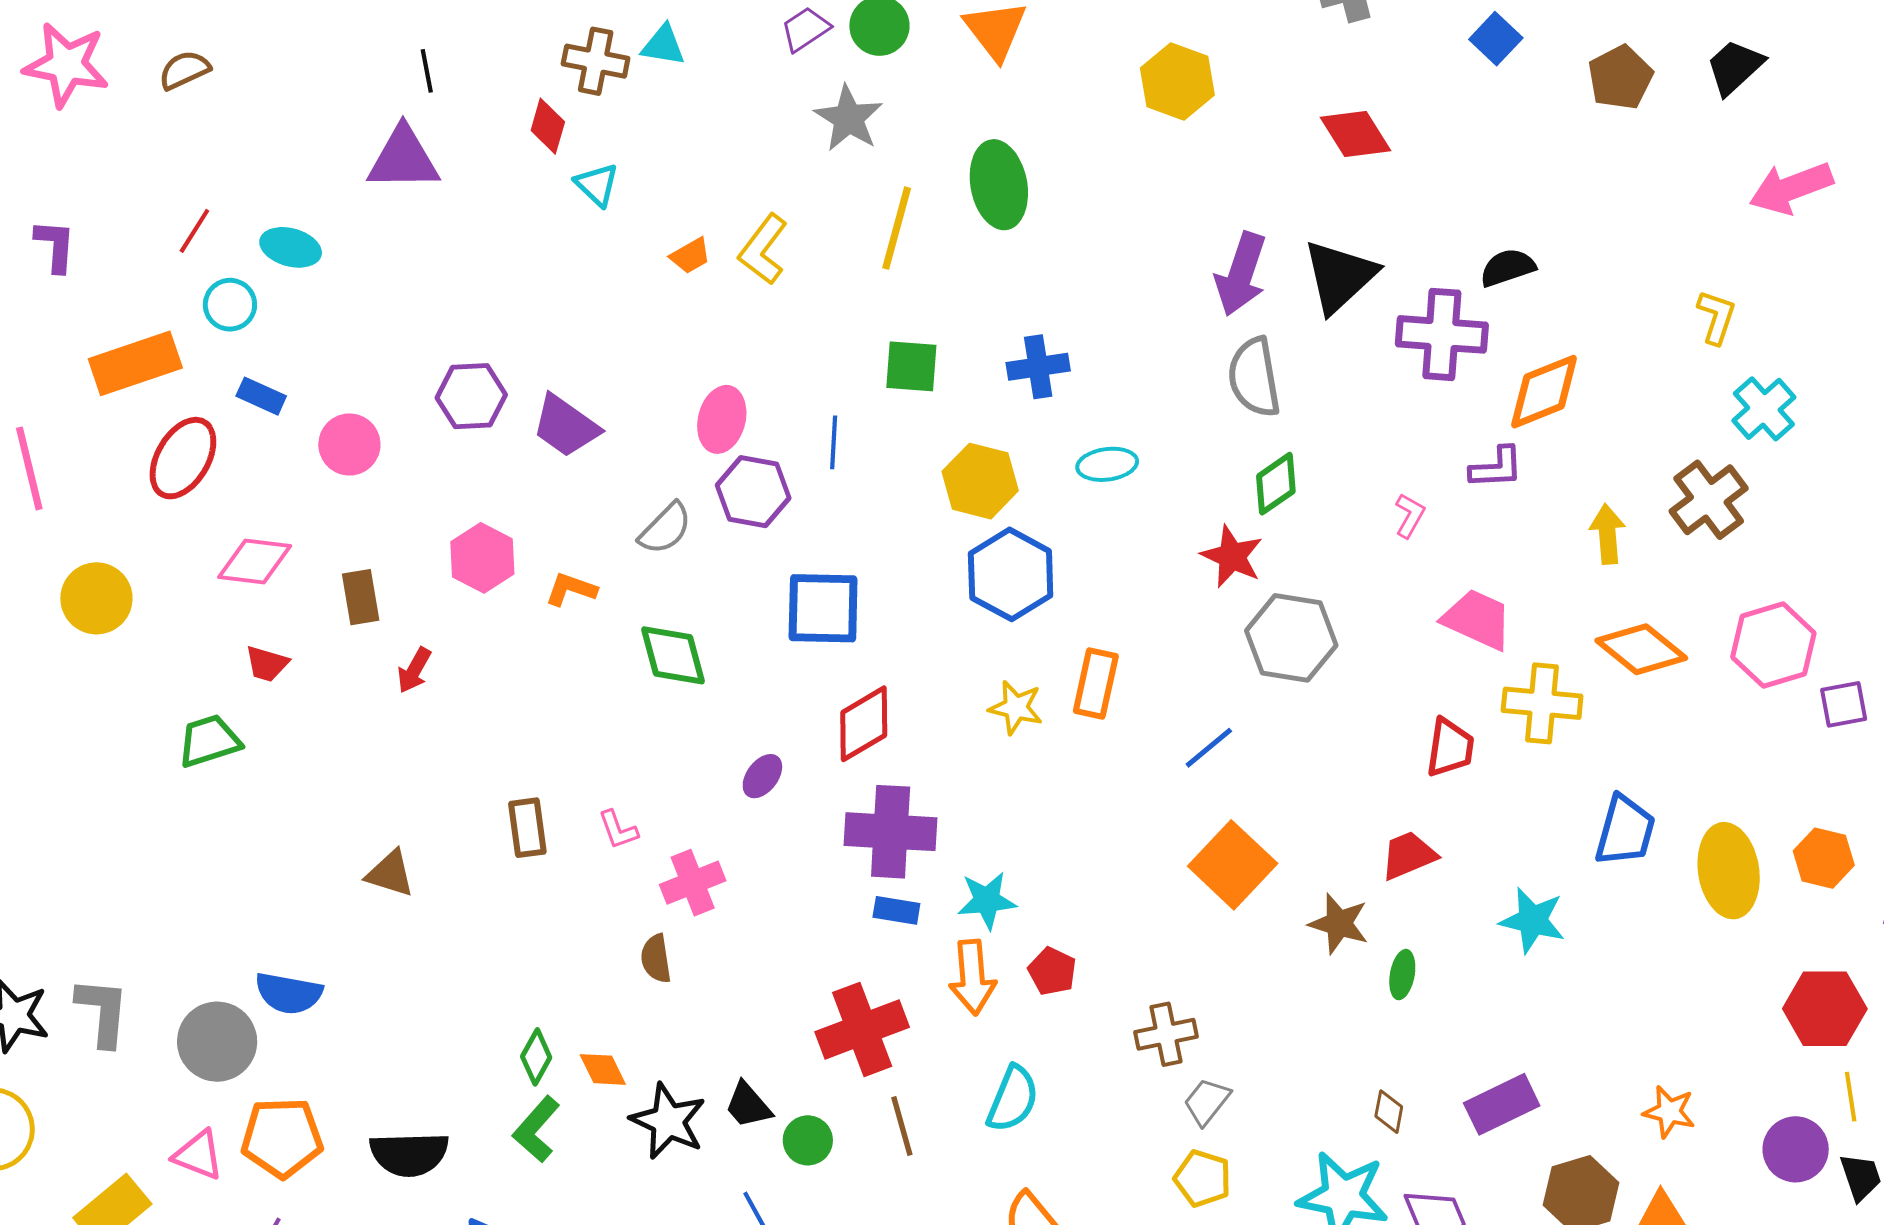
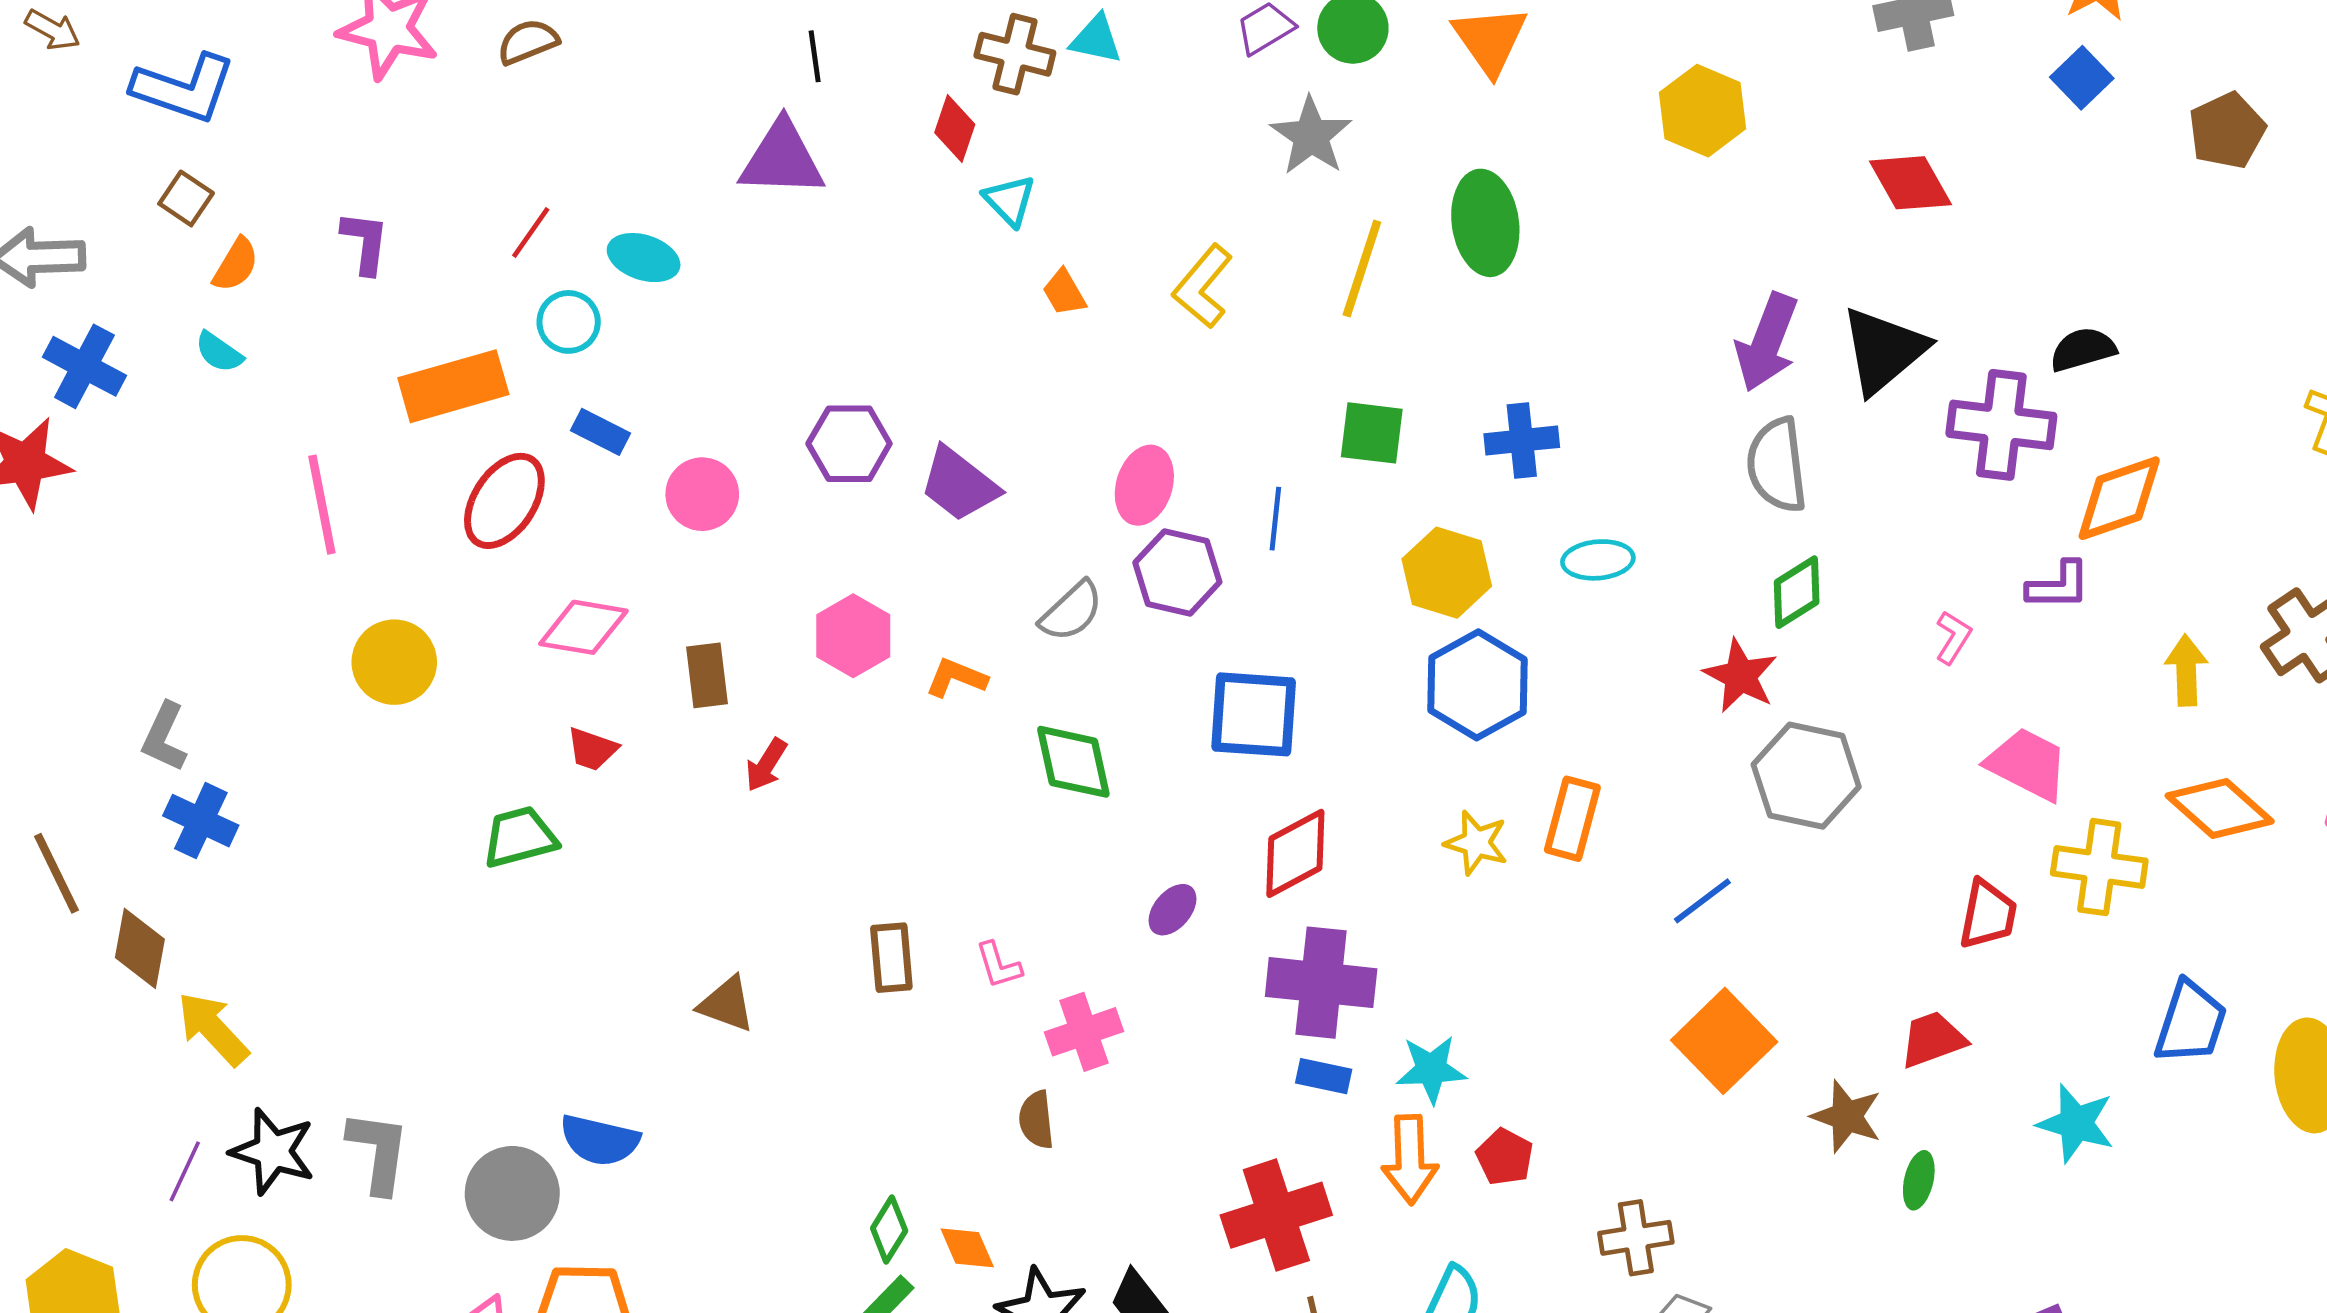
orange trapezoid: (690, 256) -> (1064, 292), moved, turned 87

